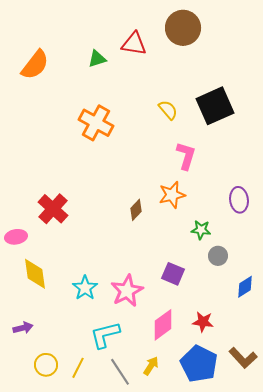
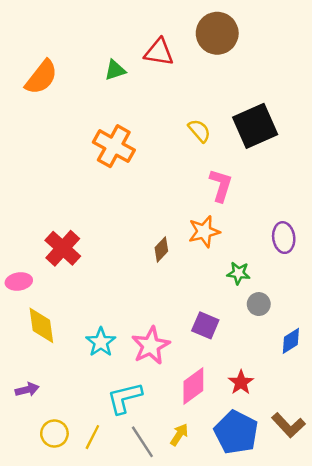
red star: (203, 322) -> (241, 382), turned 30

